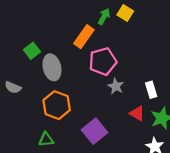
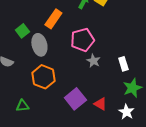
orange rectangle: (84, 37) -> (53, 19), moved
red triangle: (137, 113) -> (100, 104), moved
green triangle: (46, 139) -> (22, 106), moved

